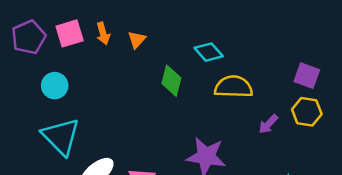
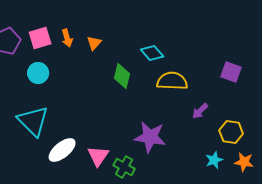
cyan circle: (55, 86) -> (38, 73), moved
yellow hexagon: (307, 112) -> (231, 132), moved

